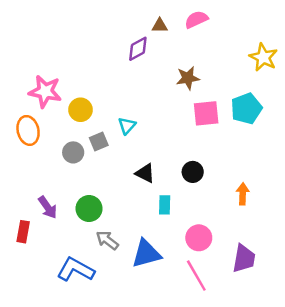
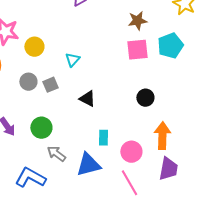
brown star: (188, 78) -> (137, 21), moved
gray square: (99, 141) -> (50, 85), moved
black circle: (193, 172) -> (145, 98), moved
orange arrow: (243, 194) -> (162, 136), moved, size x1.5
cyan rectangle: (165, 205) -> (103, 138), moved

